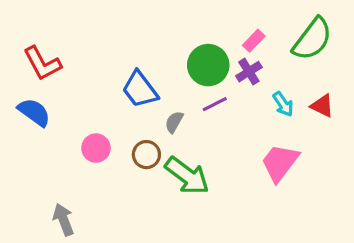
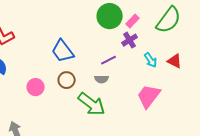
green circle: (208, 65) -> (110, 16), moved
gray semicircle: (174, 122) -> (102, 79), moved, turned -120
brown circle: (146, 155) -> (67, 80), moved

